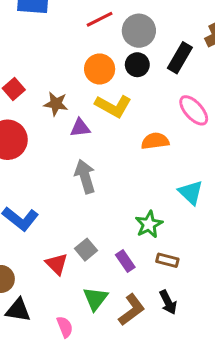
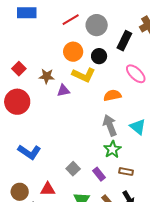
black circle: (137, 65) -> (99, 56), moved
gray arrow: (85, 176) -> (110, 125), moved
red triangle: (57, 264) -> (48, 189), moved, turned -42

